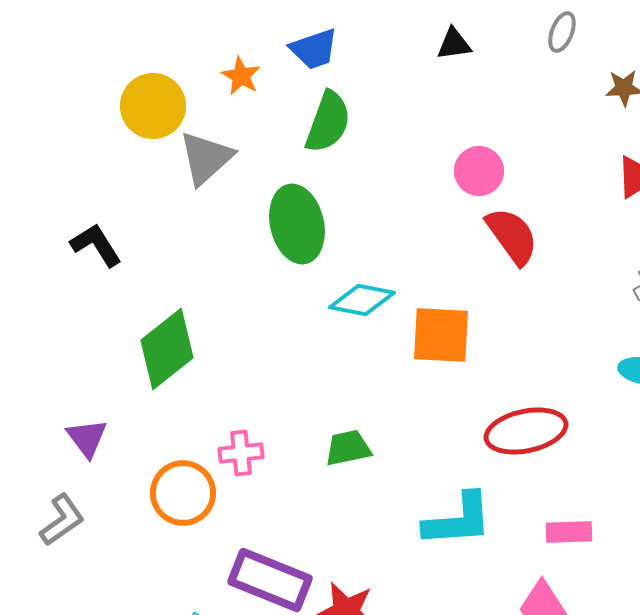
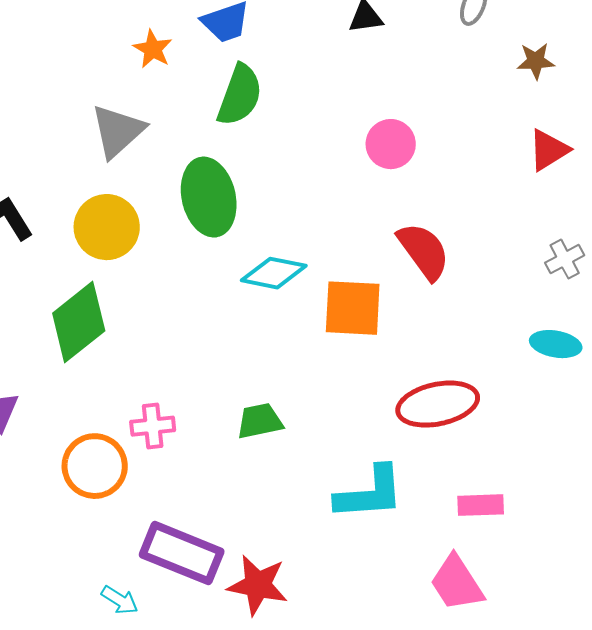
yellow circle: (153, 106) -> (107, 227), moved
red semicircle: (512, 236) -> (424, 251), moved

